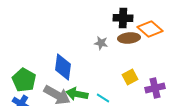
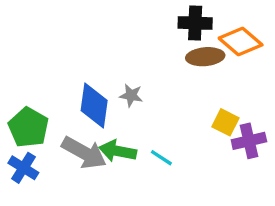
gray star: (101, 43) -> (131, 95), moved
yellow square: (130, 77) -> (225, 122), moved, turned -35

